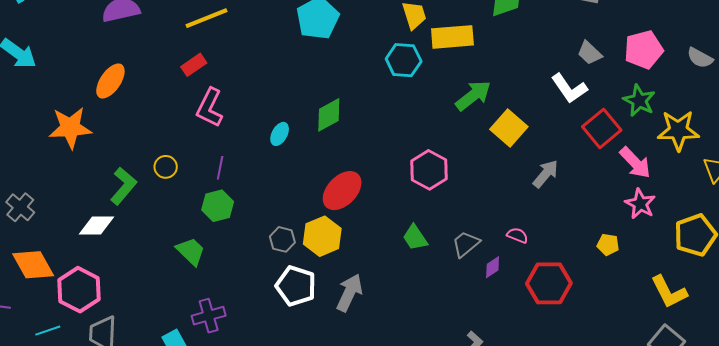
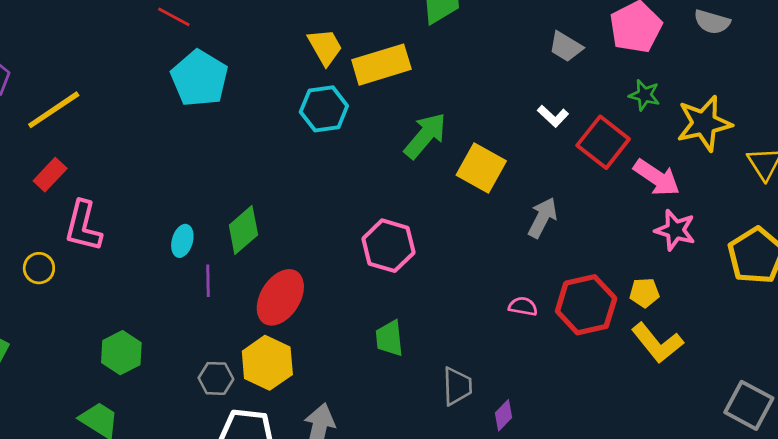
white L-shape: (569, 88) -> (553, 116), moved, size x0.6
green star: (639, 101) -> (644, 95), size x0.7
green diamond: (329, 115) -> (243, 230), moved
yellow circle: (166, 167) -> (39, 268), moved
purple line: (220, 168) -> (208, 281), moved
green trapezoid: (415, 238) -> (389, 338), turned 40
gray trapezoid: (466, 244) -> (457, 386), moved, turned 140
purple diamond: (493, 267) -> (504, 415), moved
red hexagon: (549, 283) -> (586, 305), moved
yellow L-shape: (669, 292) -> (657, 343), moved

